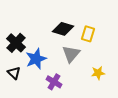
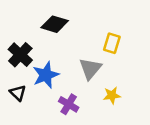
black diamond: (63, 29) -> (55, 24), moved
yellow star: (98, 73) -> (112, 95), moved

